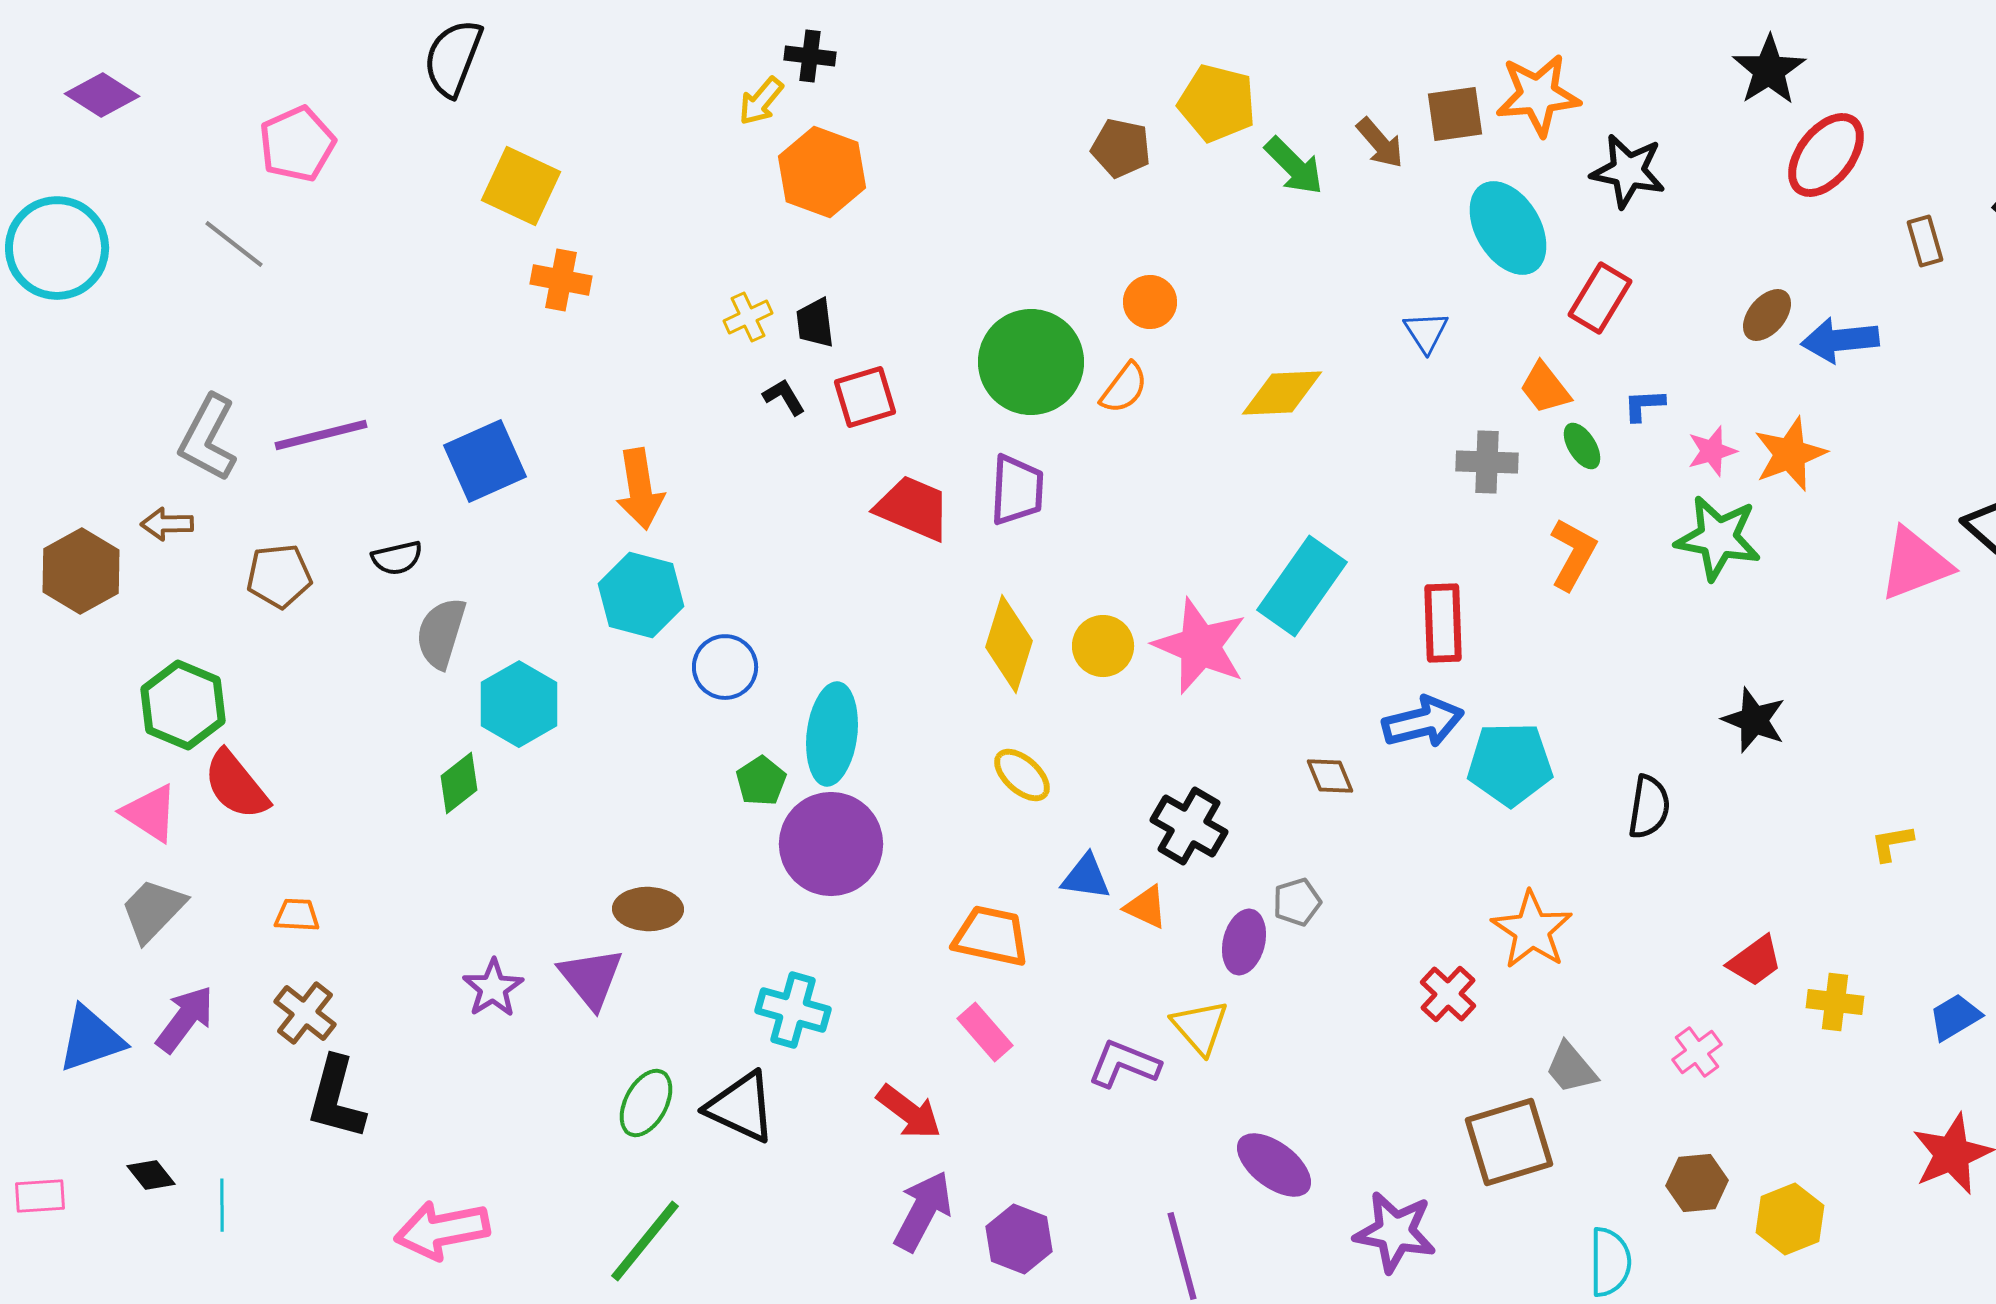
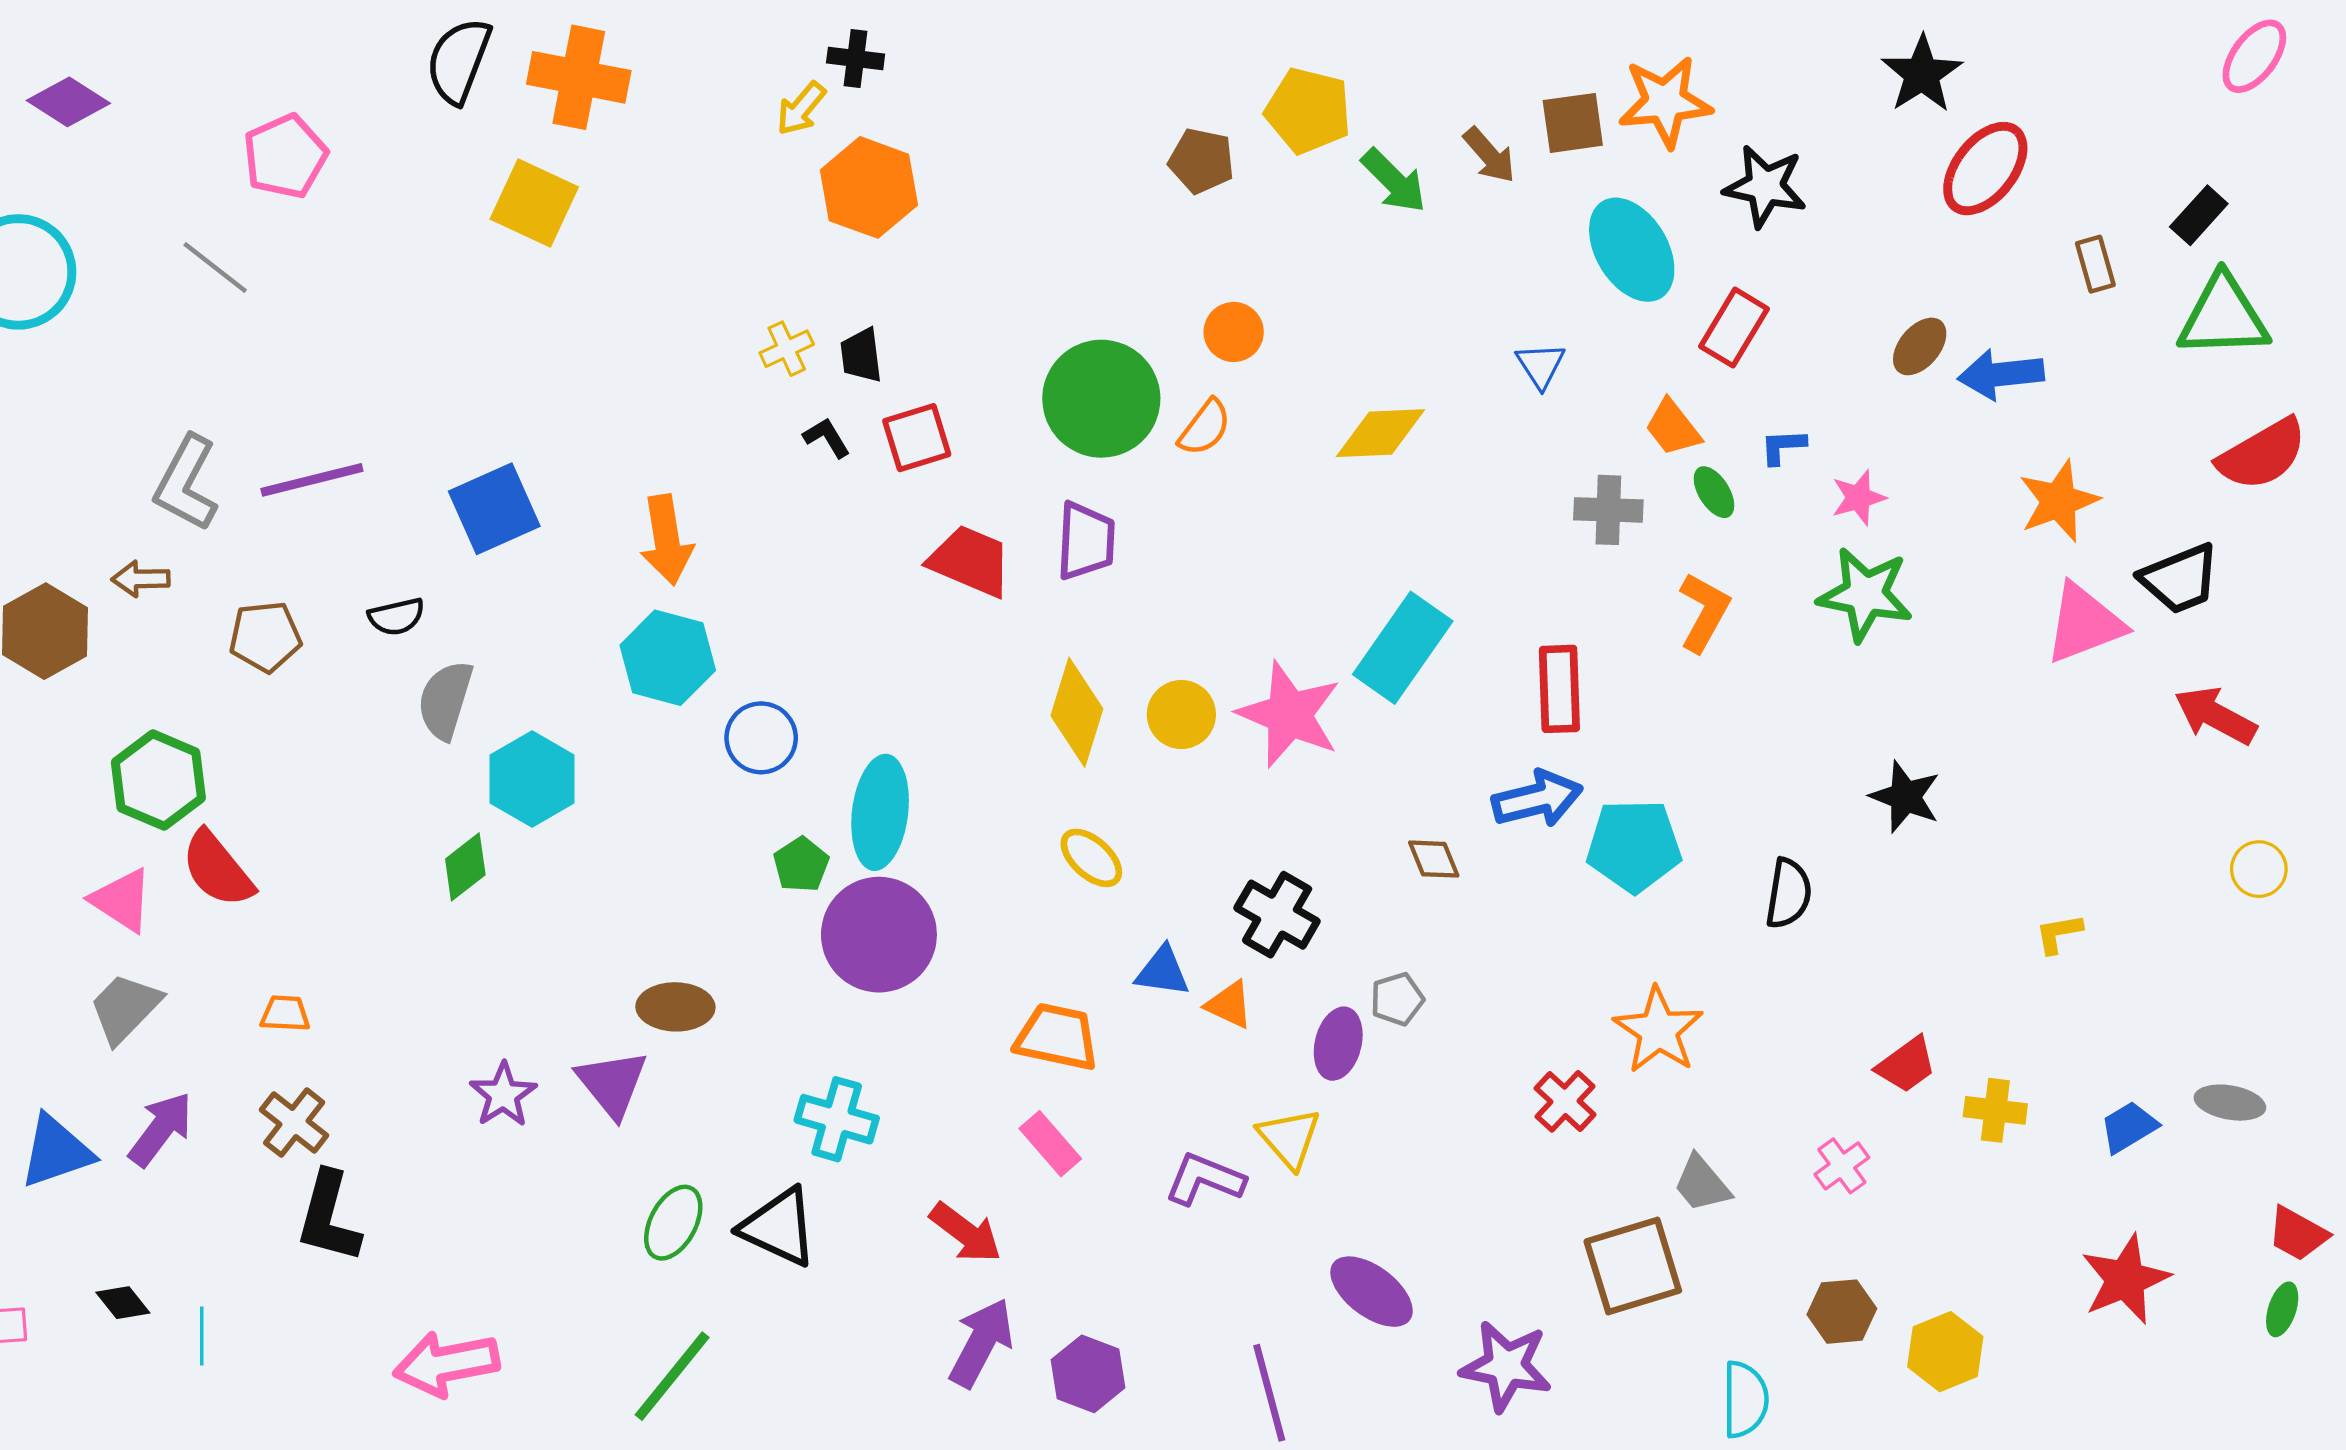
orange cross: (561, 280) -> (579, 77), moved, size x1.5
orange star: (1790, 454) -> (2059, 501), moved

